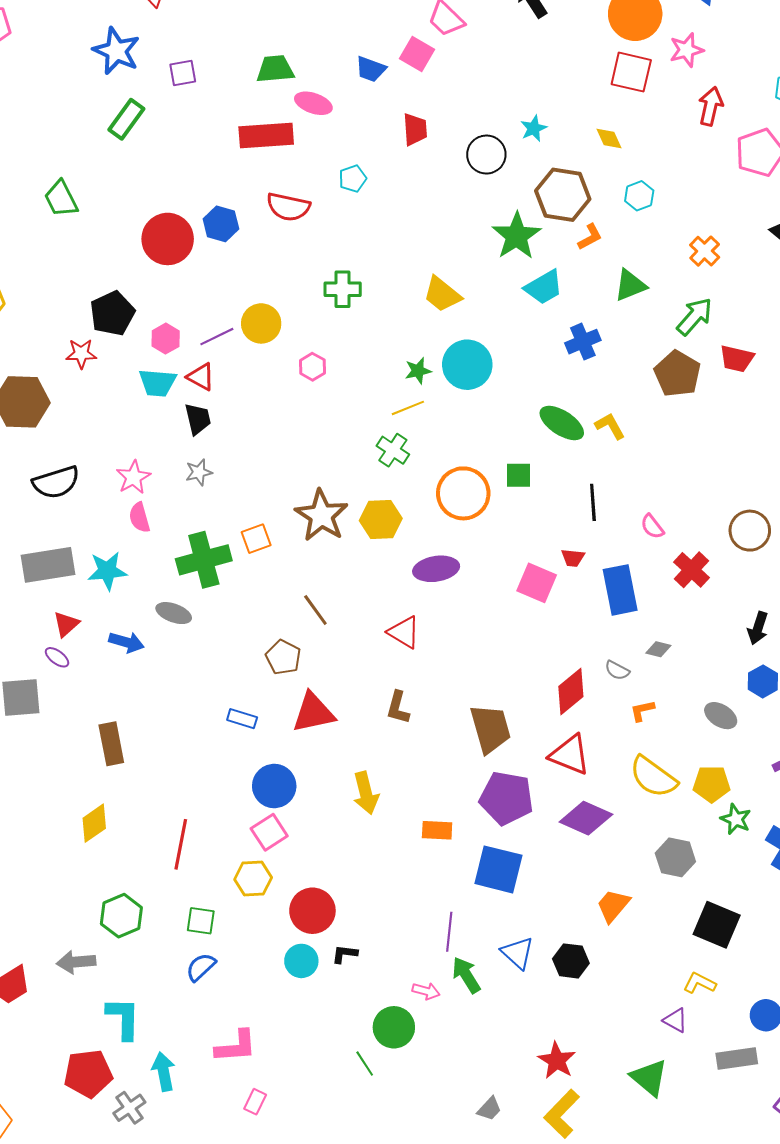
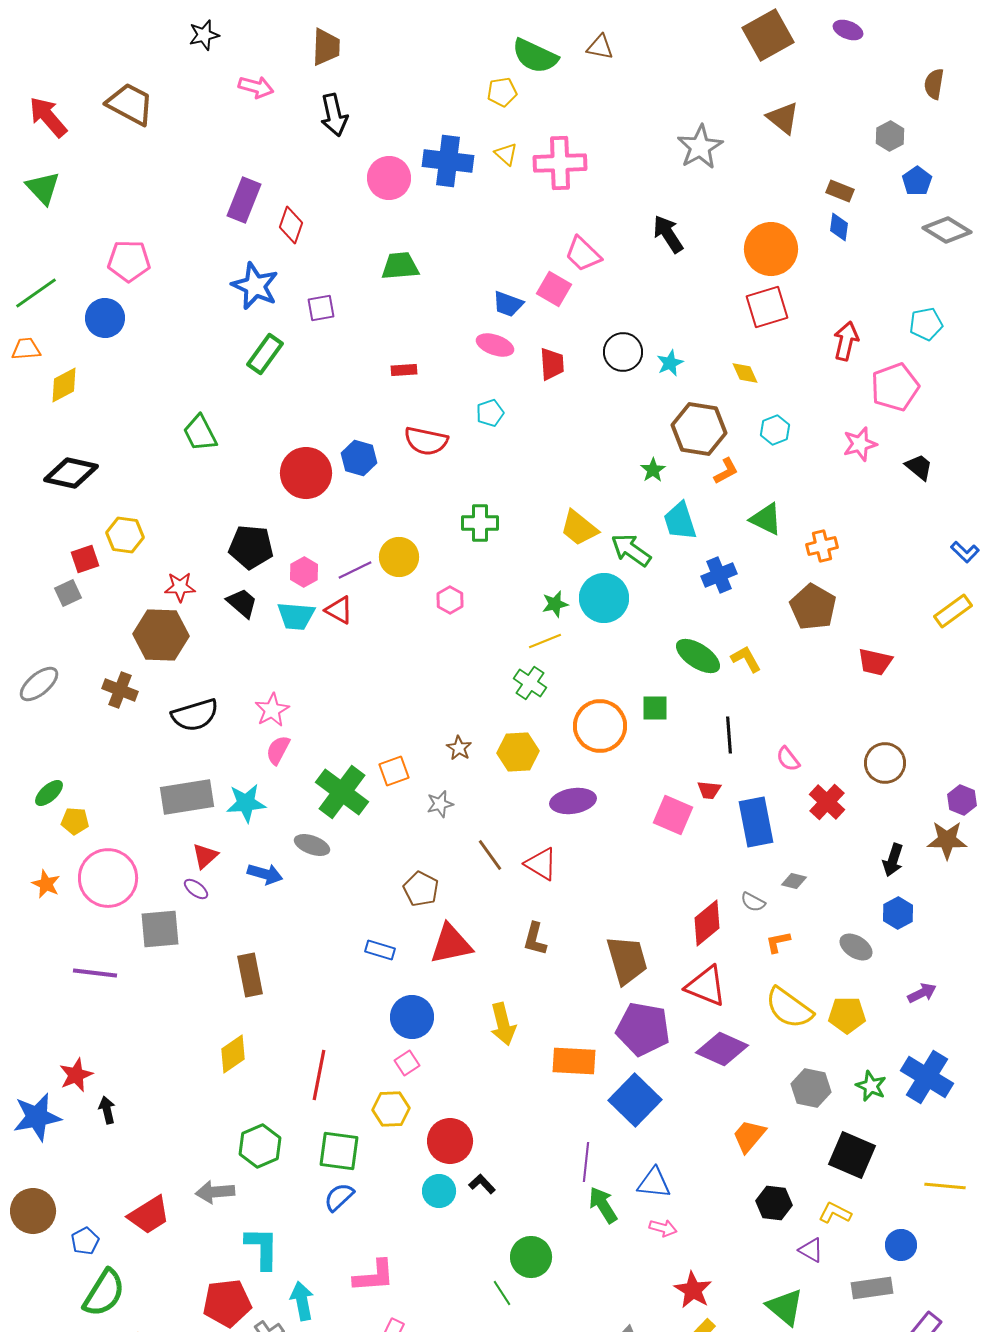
pink star: (686, 50) -> (860, 444), moved
green trapezoid: (275, 69) -> (400, 266), moved
red square: (631, 72) -> (767, 307), turned -30
pink ellipse: (313, 103) -> (495, 345), moved
red rectangle: (266, 135) -> (404, 370), size x0.5
black circle: (486, 155) -> (623, 352), moved
green star: (517, 236) -> (653, 470), size x0.5
orange cross: (705, 251) -> (822, 546), moved, turned 32
green triangle: (630, 285) -> (766, 519), turned 48
cyan trapezoid: (544, 287) -> (680, 521), turned 102
black pentagon: (112, 313) -> (251, 547), turned 30
green arrow: (695, 316) -> (631, 550), moved, turned -96
red star: (81, 354) -> (180, 587), moved
red trapezoid: (737, 359) -> (875, 662), moved
black trapezoid: (198, 419) -> (242, 603), moved, turned -36
gray star: (199, 472) -> (440, 804), moved
brown star: (321, 516) -> (459, 748), size x0.5
pink semicircle: (139, 518) -> (278, 750), turned 44
green cross: (204, 560) -> (342, 792), turned -38
brown line: (315, 610) -> (490, 855), moved
green star: (736, 819) -> (871, 1086), moved
orange rectangle: (437, 830) -> (574, 1061), size x1.4
pink square: (269, 832) -> (407, 1063), size x0.7
blue square: (498, 869) -> (635, 1100), turned 30
green square: (201, 921) -> (339, 1151), size x1.4
blue triangle: (518, 953) -> (654, 1183), turned -36
black L-shape: (345, 954) -> (482, 1184), turned 40
black hexagon: (571, 961) -> (774, 1203), moved
pink arrow: (426, 991) -> (663, 1228), moved

